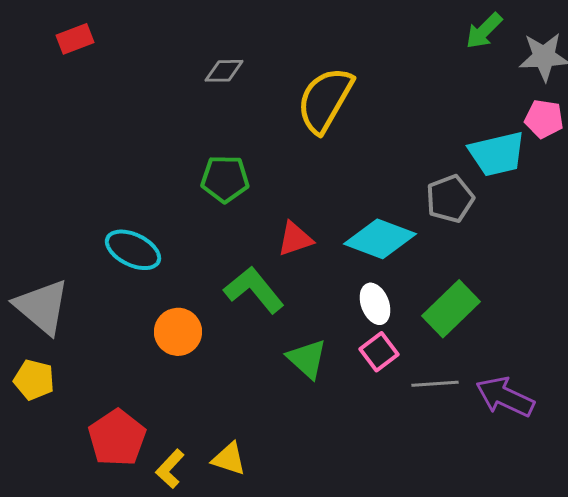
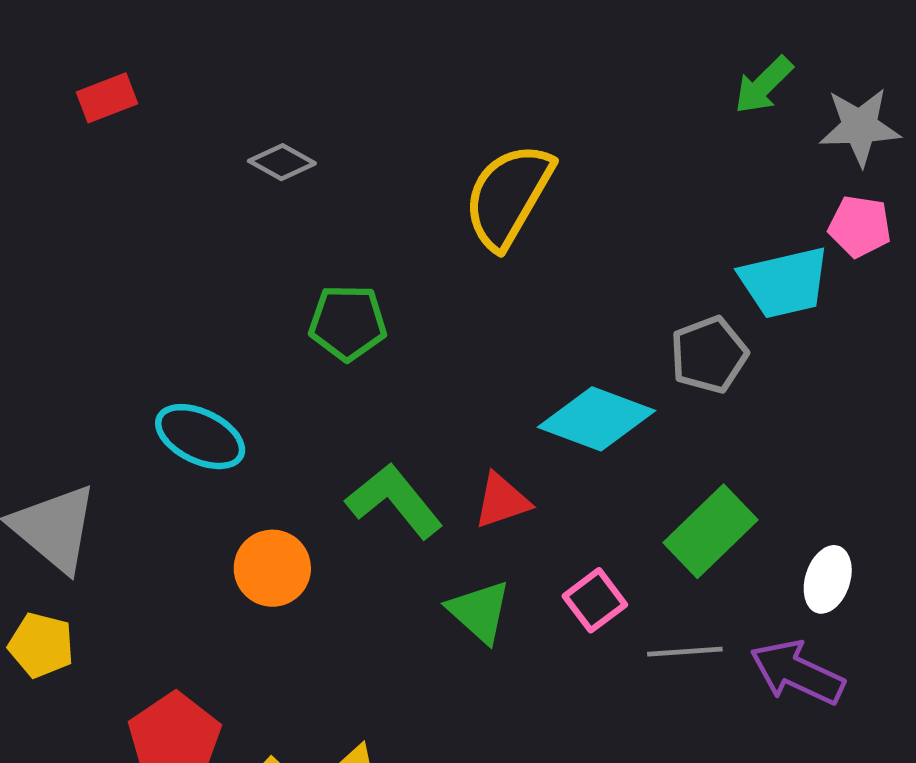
gray diamond: (224, 71) -> (282, 162), moved, turned 30
red triangle: (295, 239) -> (502, 501), moved
white ellipse: (375, 304) -> (828, 579), moved, turned 39

